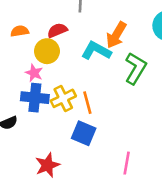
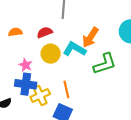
yellow circle: (47, 51) -> (51, 54), moved
green L-shape: (136, 68) -> (105, 64), turned 40
yellow cross: (63, 98) -> (40, 95), moved

